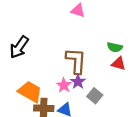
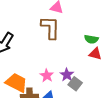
brown L-shape: (76, 61) -> (50, 28), moved
purple star: (78, 82) -> (67, 75), moved

